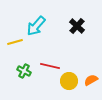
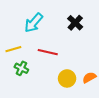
yellow line: (15, 42) -> (13, 49), moved
red line: (50, 66) -> (48, 52), moved

